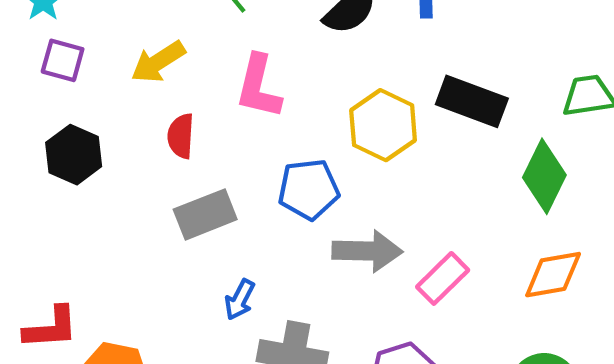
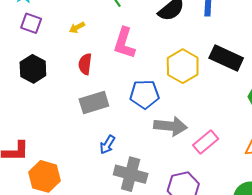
yellow arrow: (158, 62) -> (77, 27), size x0.6

